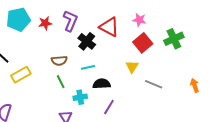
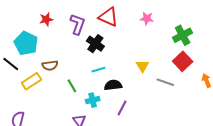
cyan pentagon: (18, 19) -> (26, 43), moved, turned -30
red star: (45, 23) -> (46, 19), moved
red triangle: (109, 27) -> (108, 17), moved
red square: (143, 43) -> (183, 61), moved
brown semicircle: (59, 61) -> (50, 65), moved

